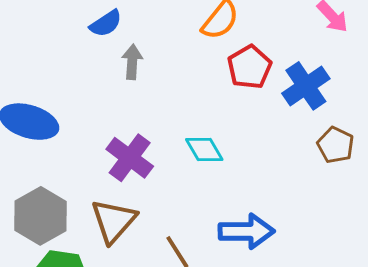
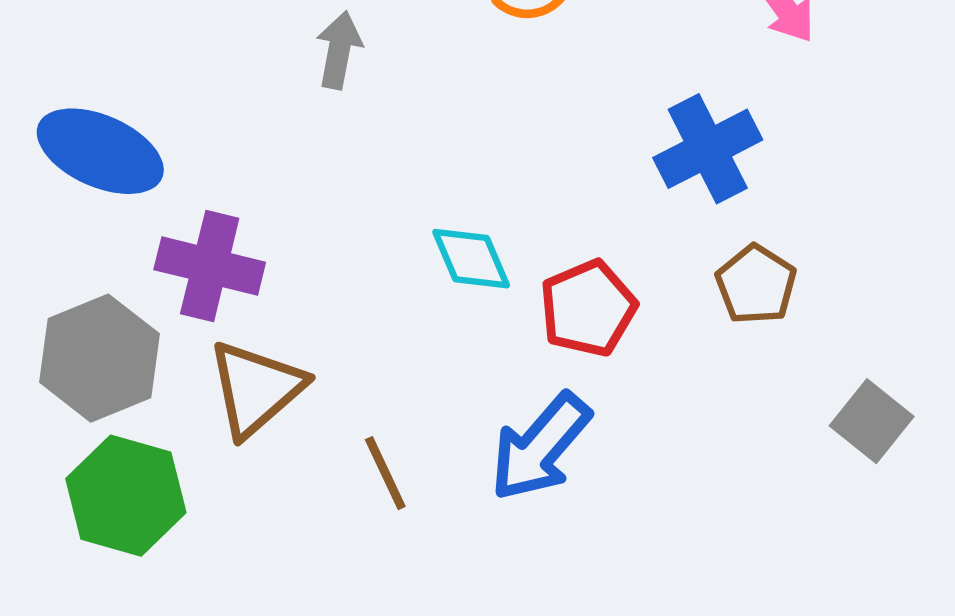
red pentagon: (249, 67) -> (588, 308), moved
purple cross: (130, 158) -> (210, 266), moved, turned -30
blue arrow: (246, 231) -> (540, 447), turned 124

